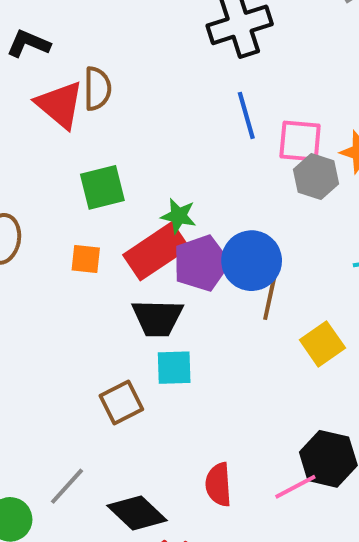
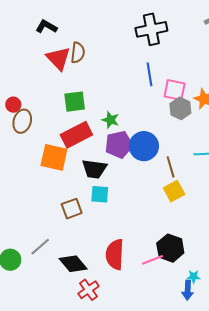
red rectangle: (156, 251) -> (76, 135), moved
orange square: (86, 259) -> (54, 157), moved, size x1.8
brown line: (270, 298) -> (171, 167), moved, turned -35
red semicircle: (218, 485) -> (115, 254), size x1.4

